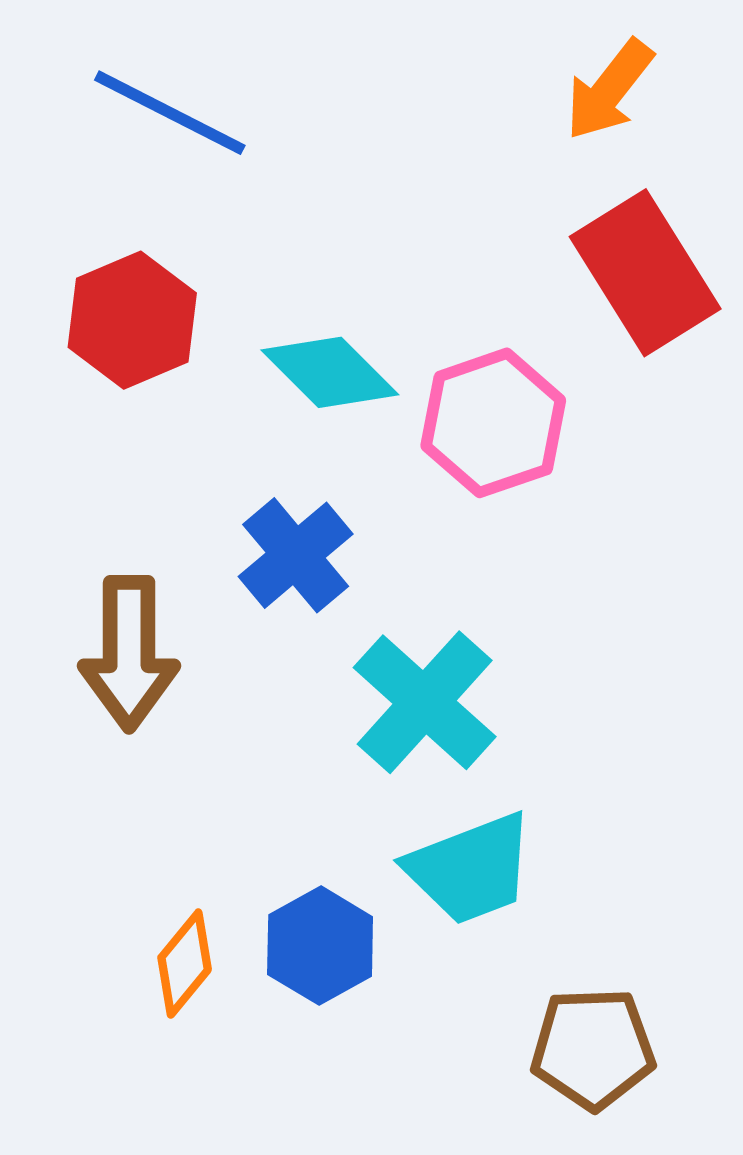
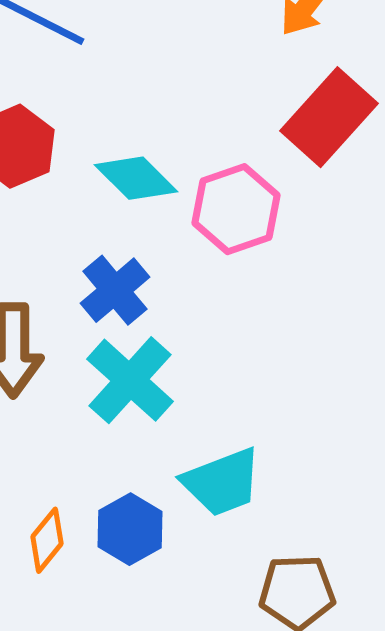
red rectangle: (645, 273) -> (329, 117), turned 74
cyan cross: (425, 702) -> (130, 380), moved

